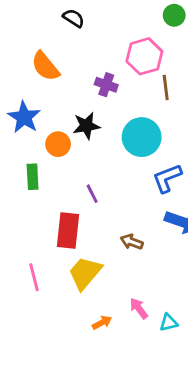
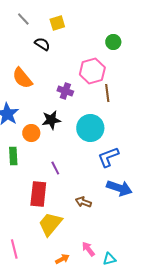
pink line: (34, 277) -> (14, 249), moved

